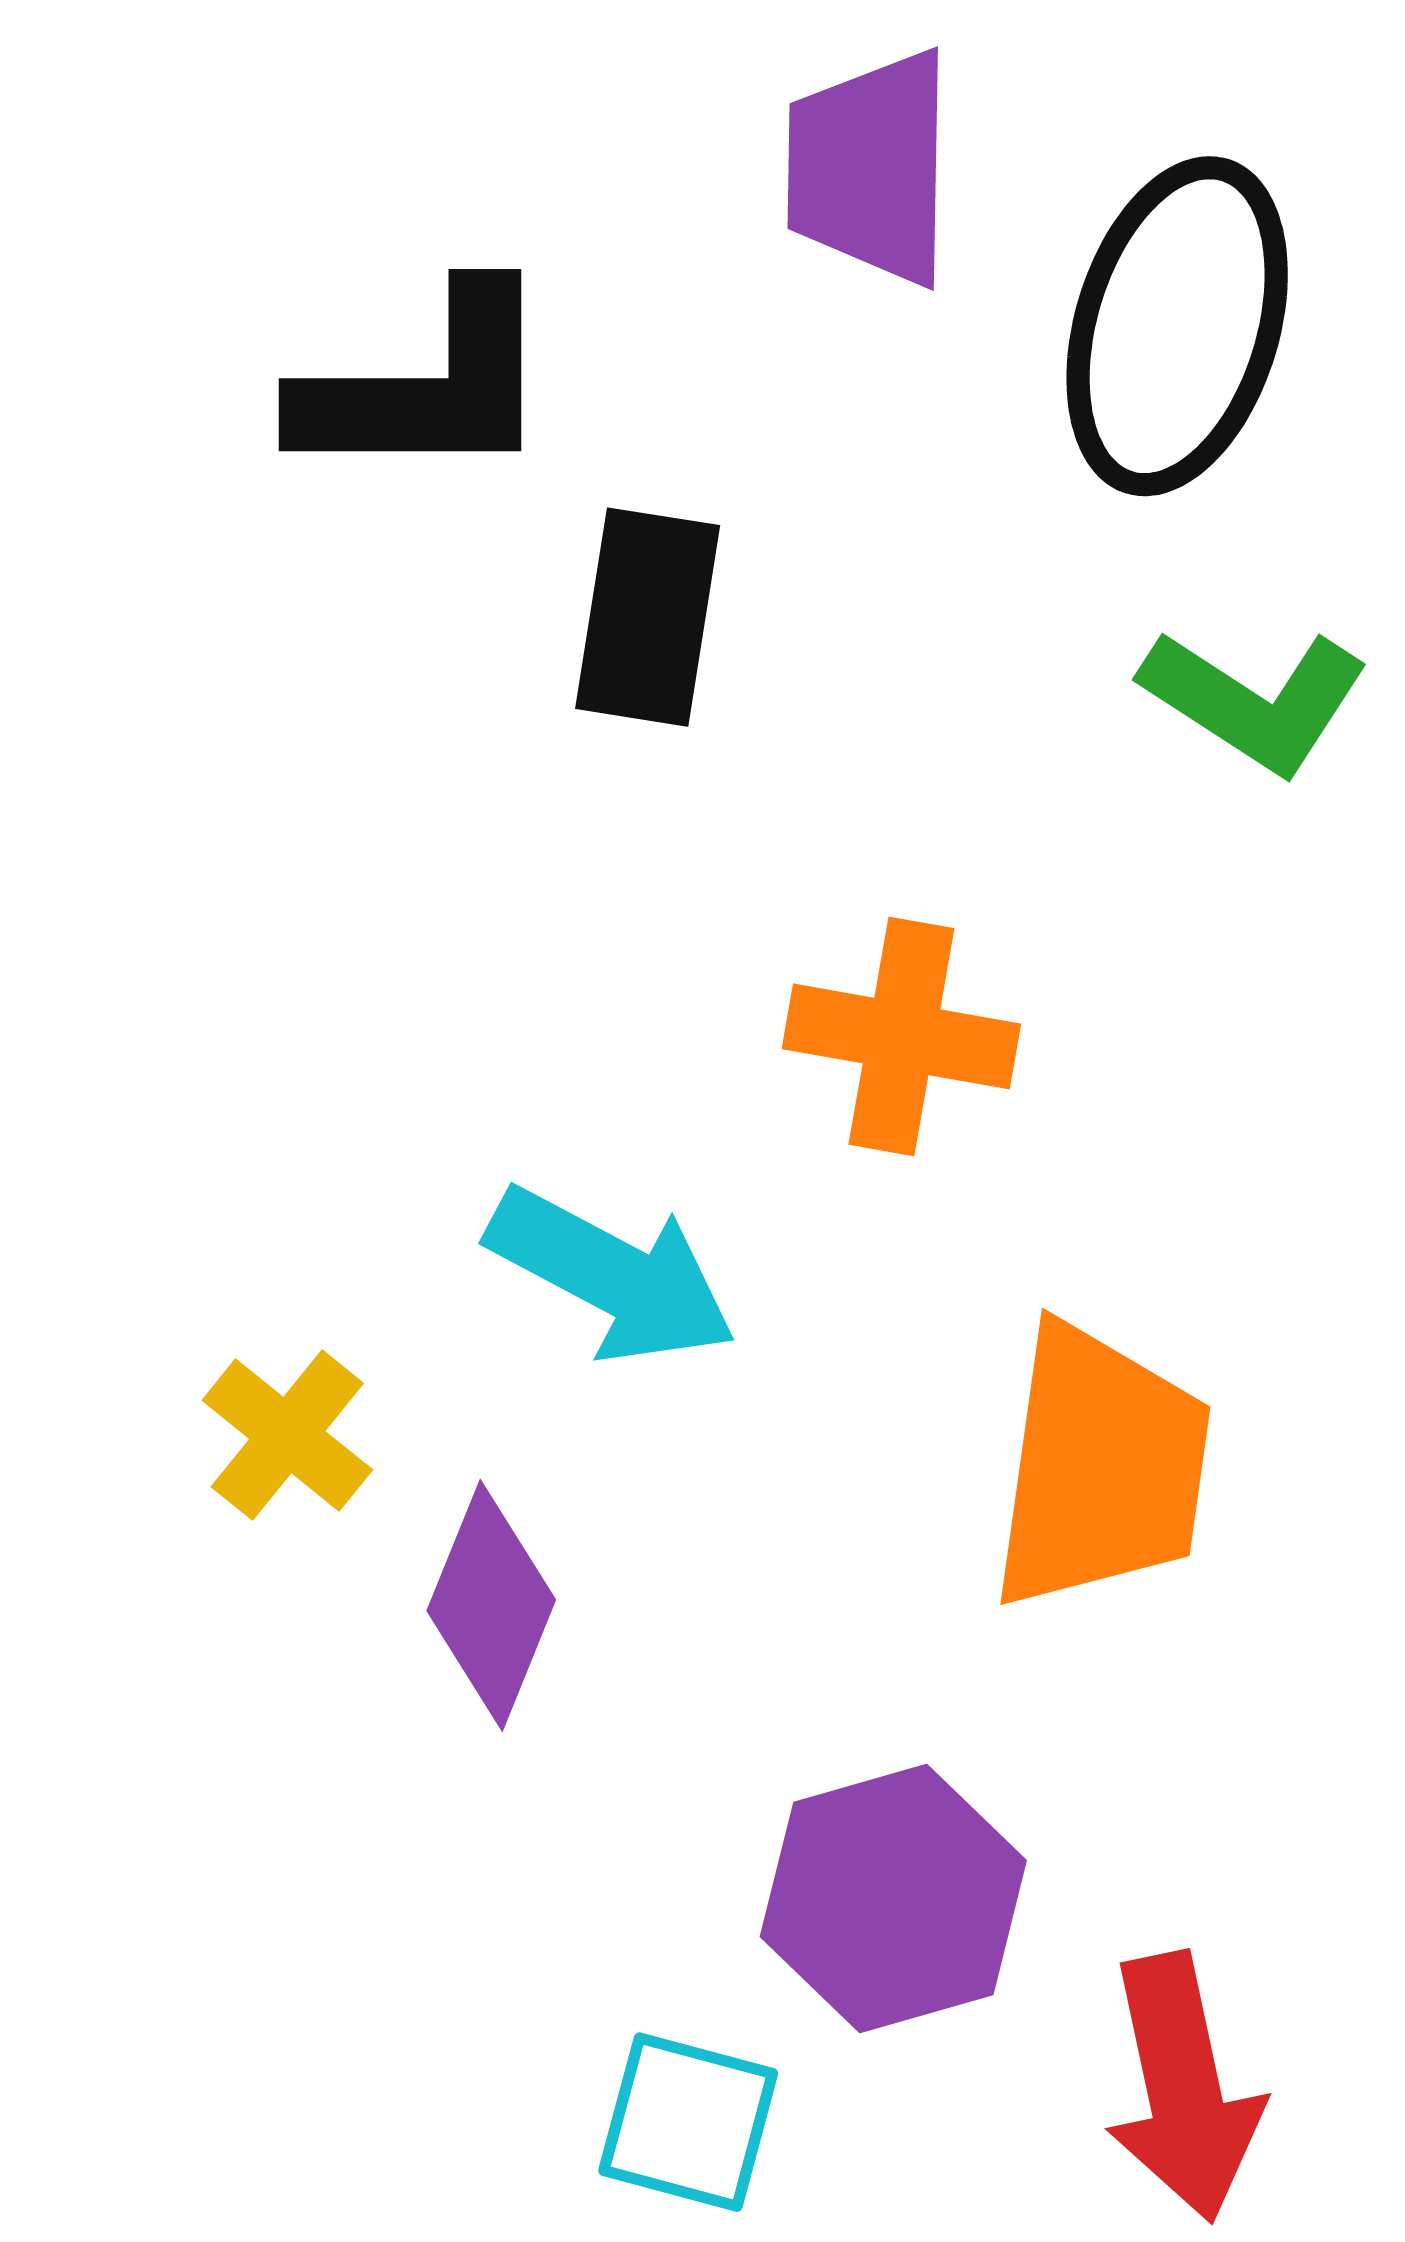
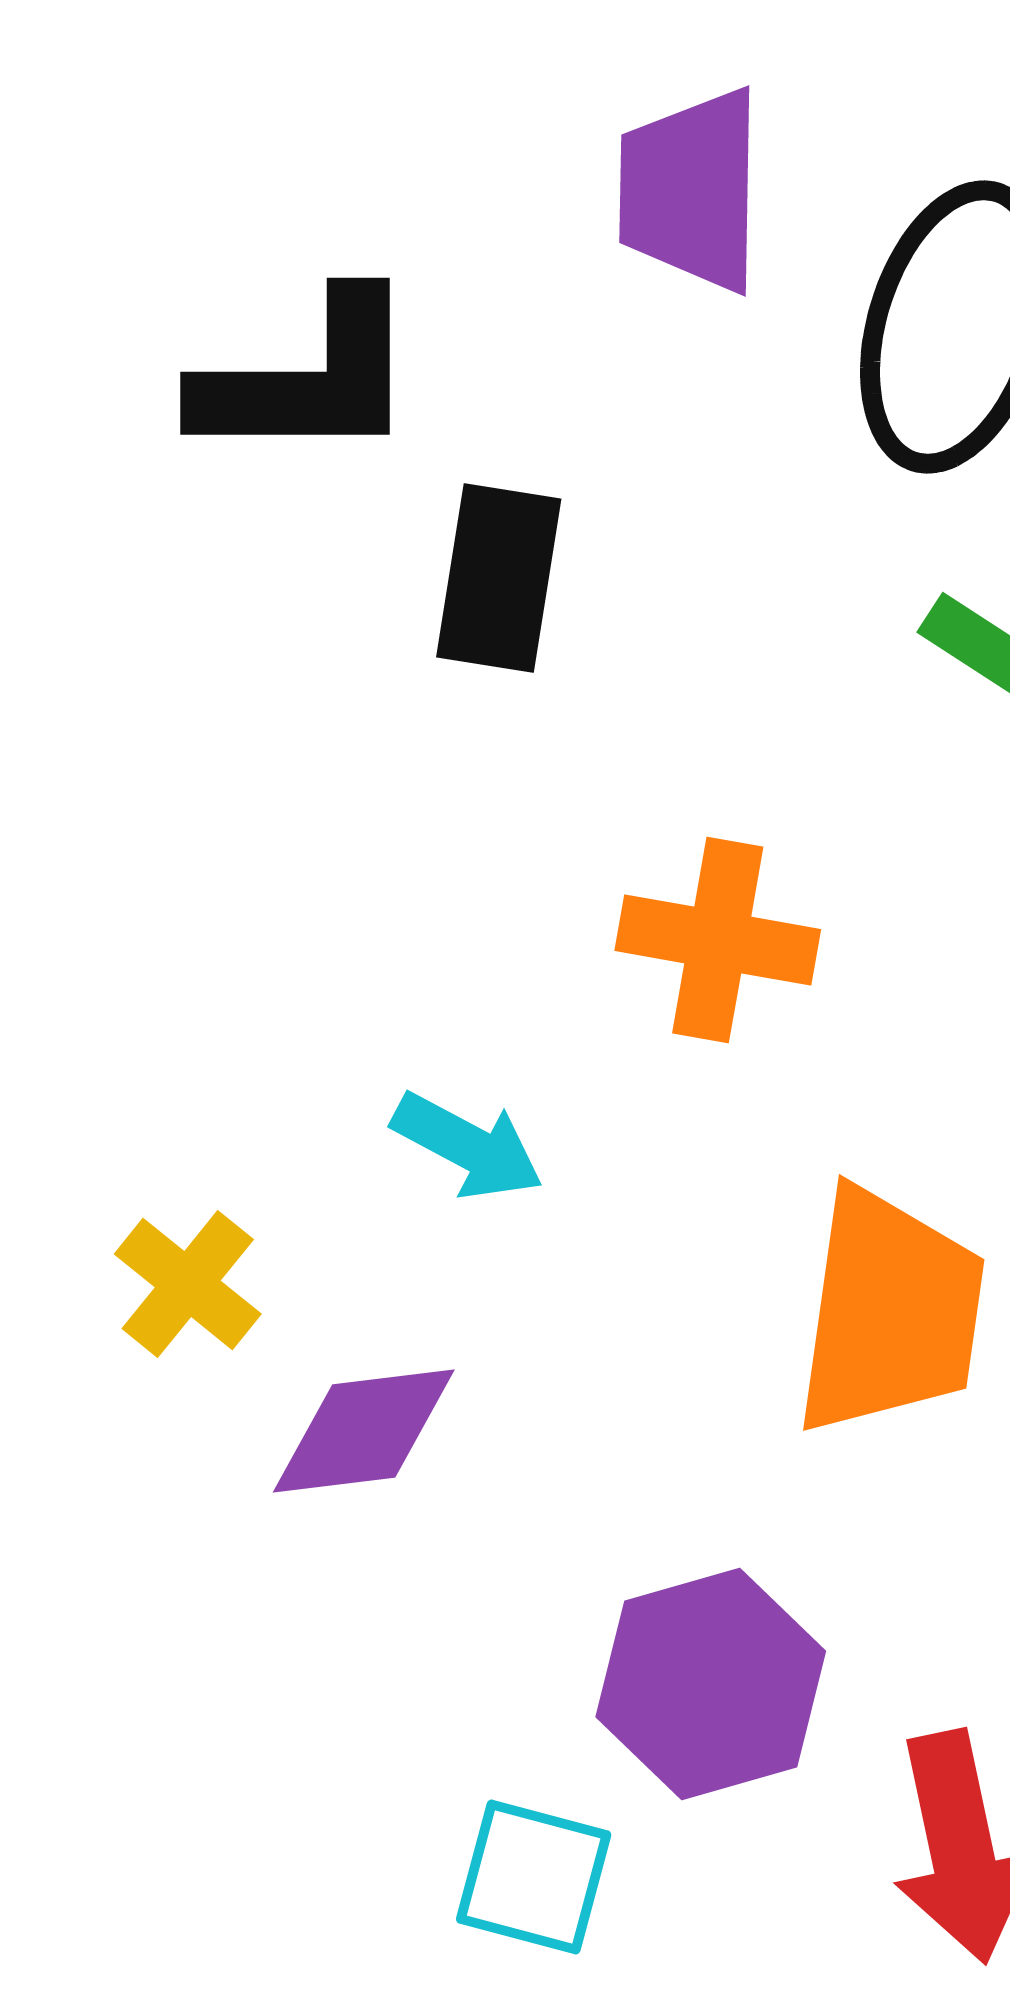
cyan arrow: (612, 1275) -> (468, 1146), size x0.7
purple diamond: (491, 1605) -> (364, 1431), turned 61

